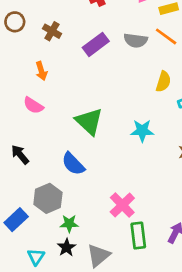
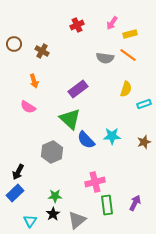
purple rectangle: (96, 44) -> (78, 89), moved
cyan star: (142, 131) -> (112, 136), moved
black arrow: (20, 155) -> (18, 172), moved, turned -112
blue semicircle: (73, 164) -> (86, 140), moved
gray hexagon: (48, 198) -> (52, 152), moved
pink cross: (122, 205) -> (95, 182), turned 30

